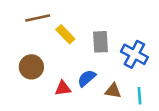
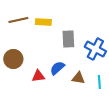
yellow rectangle: (65, 34) -> (43, 22), moved, turned -42

